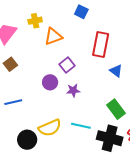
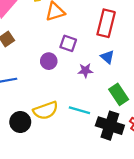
purple square: (67, 65) -> (68, 43), turned -35
blue triangle: (116, 71) -> (107, 57), moved
purple star: (73, 90) -> (85, 71), moved

